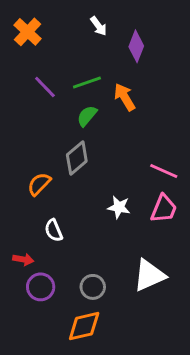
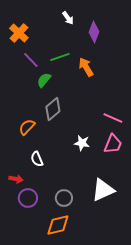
orange cross: (28, 32) -> (19, 33), moved
green semicircle: (87, 116) -> (44, 80), moved

